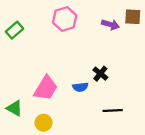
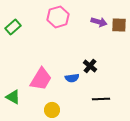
brown square: (133, 17) -> (119, 25), moved
yellow circle: (43, 123) -> (52, 110), moved

